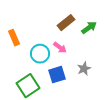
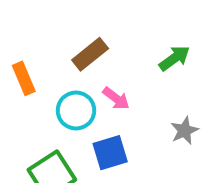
brown rectangle: (66, 23) -> (90, 54), moved
gray star: (84, 69) -> (184, 131), moved

